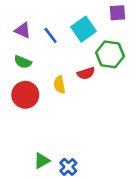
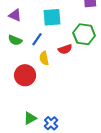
cyan square: (83, 29) -> (52, 17), moved, turned 30
blue line: (51, 35) -> (37, 39), moved, turned 72
red circle: (25, 95) -> (25, 75), moved

